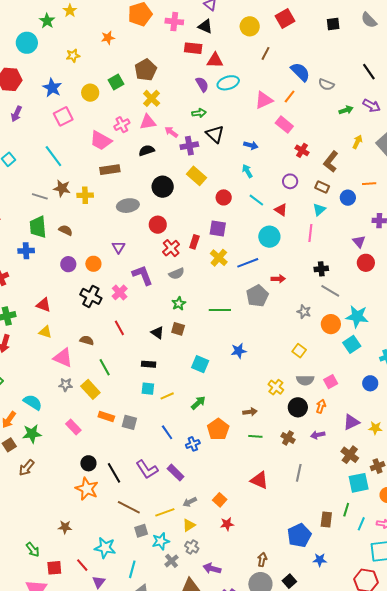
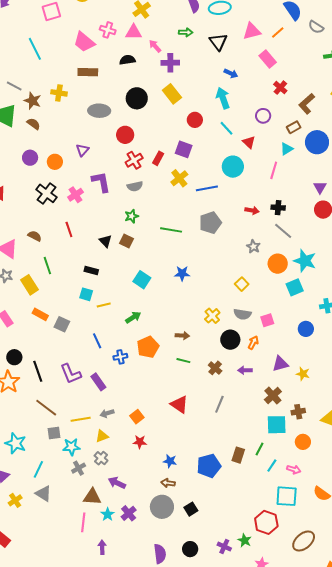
pink cross: (122, 125) -> (108, 30), turned 35
black triangle: (215, 134) -> (218, 42), moved
cyan arrow: (247, 171) -> (223, 98), size x1.5
brown rectangle: (322, 187) -> (294, 127), turned -64
brown star: (62, 188) -> (33, 101), moved
blue circle: (348, 198) -> (317, 142), size x1.5
red arrow: (278, 279) -> (252, 210), moved
brown arrow: (262, 560) -> (168, 483), turned -104
blue star: (320, 560) -> (170, 461), moved

